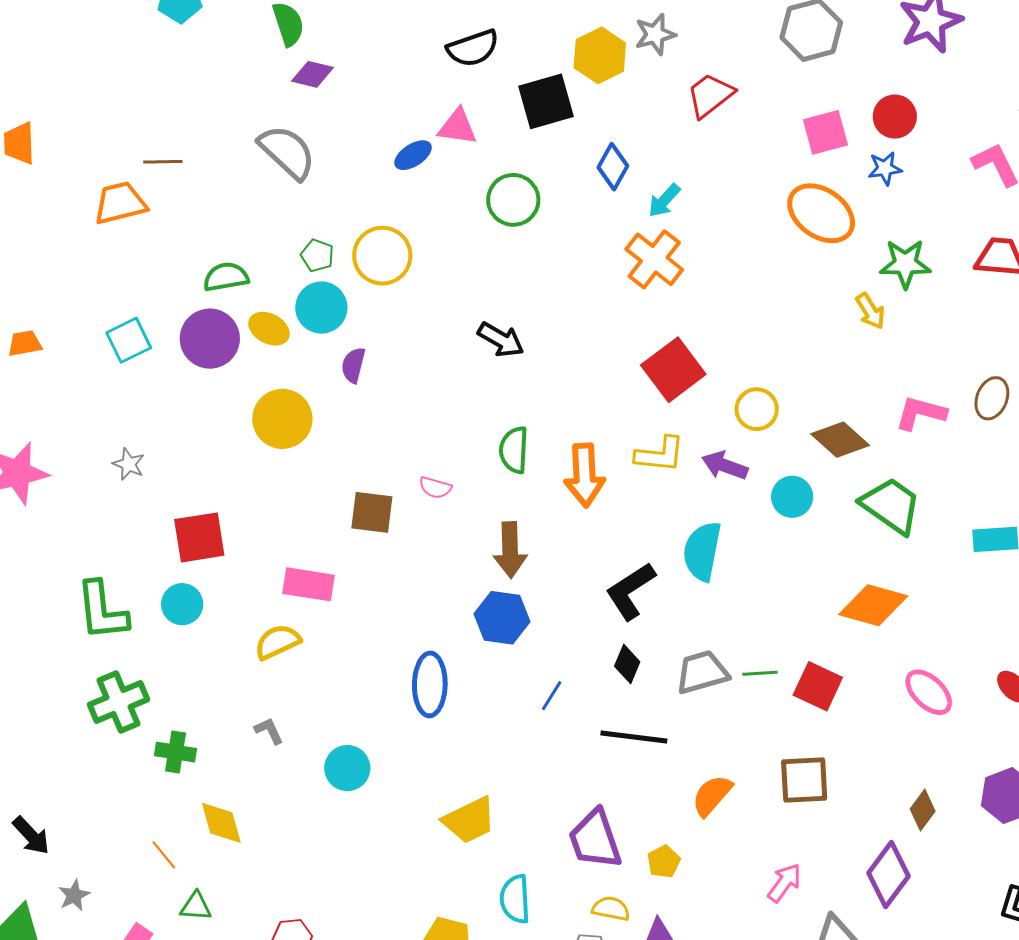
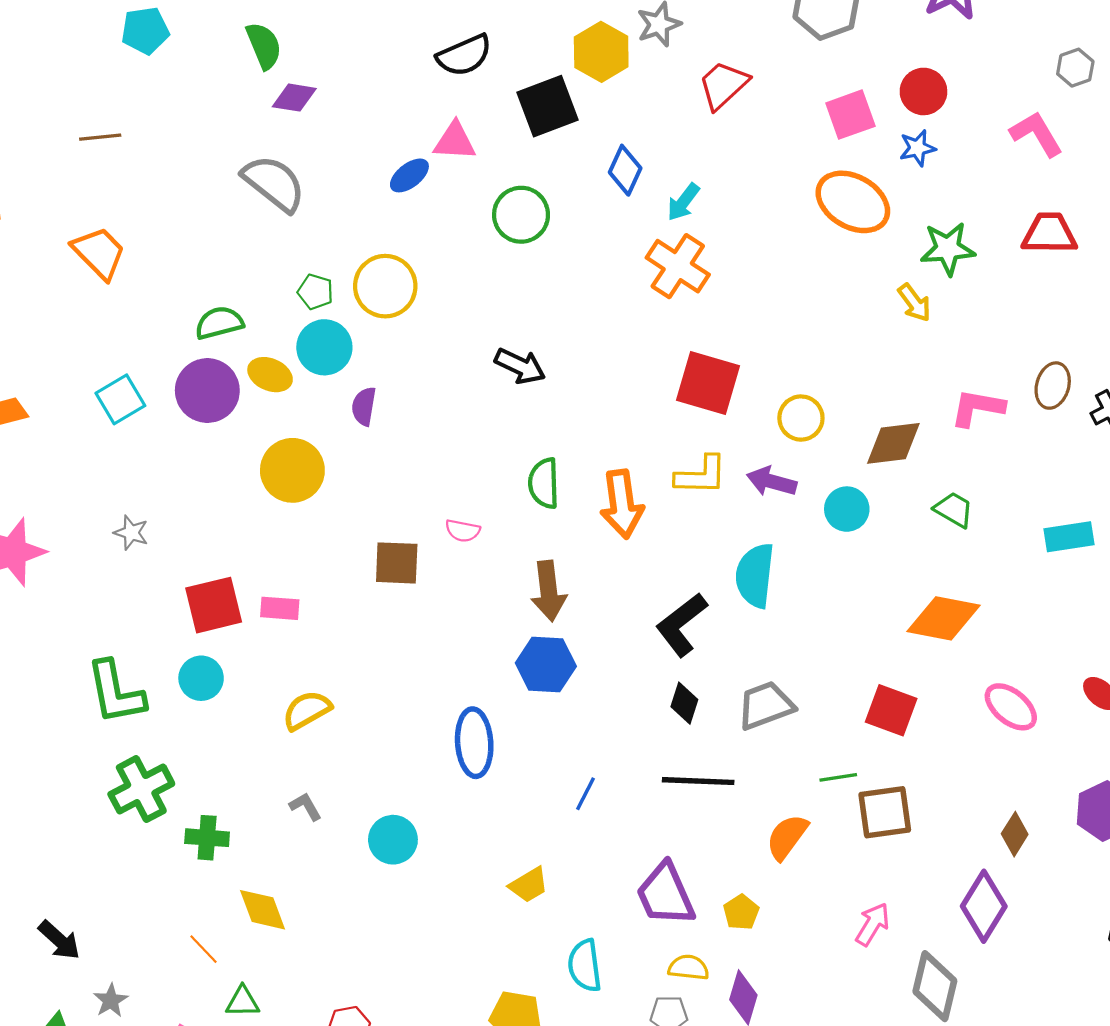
brown line: (163, 162) -> (100, 137), moved
orange trapezoid: (120, 203) -> (99, 253), turned 64
red square: (673, 370) -> (708, 383), turned -32
brown diamond: (840, 440) -> (893, 443), turned -44
green trapezoid: (891, 506) -> (954, 510), size x0.6
pink rectangle: (309, 584) -> (280, 608), moved, size x0.7
green line: (760, 673) -> (838, 777), moved
blue line: (552, 696) -> (585, 794), moved
yellow trapezoid: (469, 820) -> (529, 885), size x0.7

